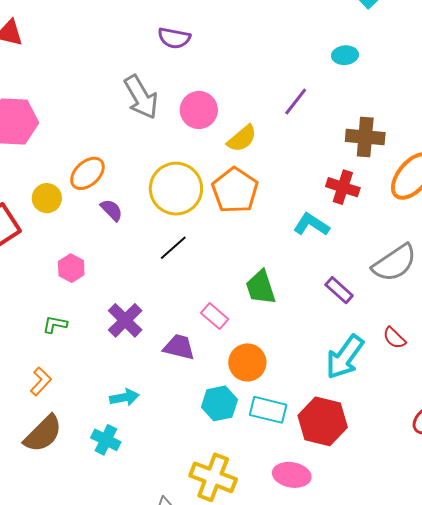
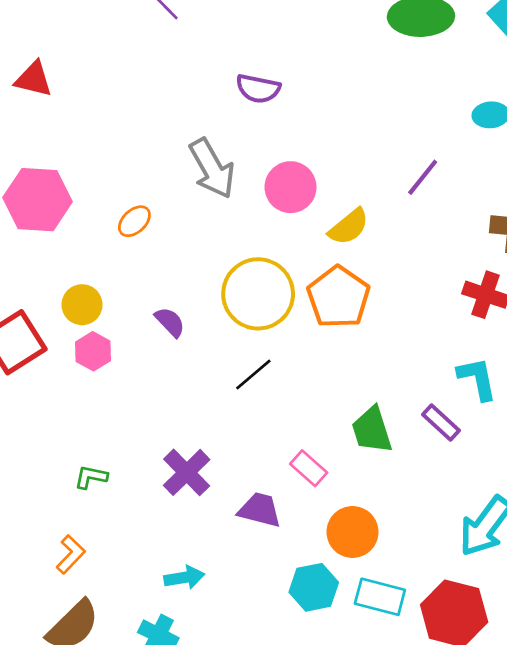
orange ellipse: (87, 173) -> (134, 221), moved, size x0.7
cyan L-shape: (311, 225) -> (477, 379), moved, turned 45
pink hexagon: (71, 268) -> (93, 351), moved
purple rectangle: (339, 290) -> (441, 423), moved

